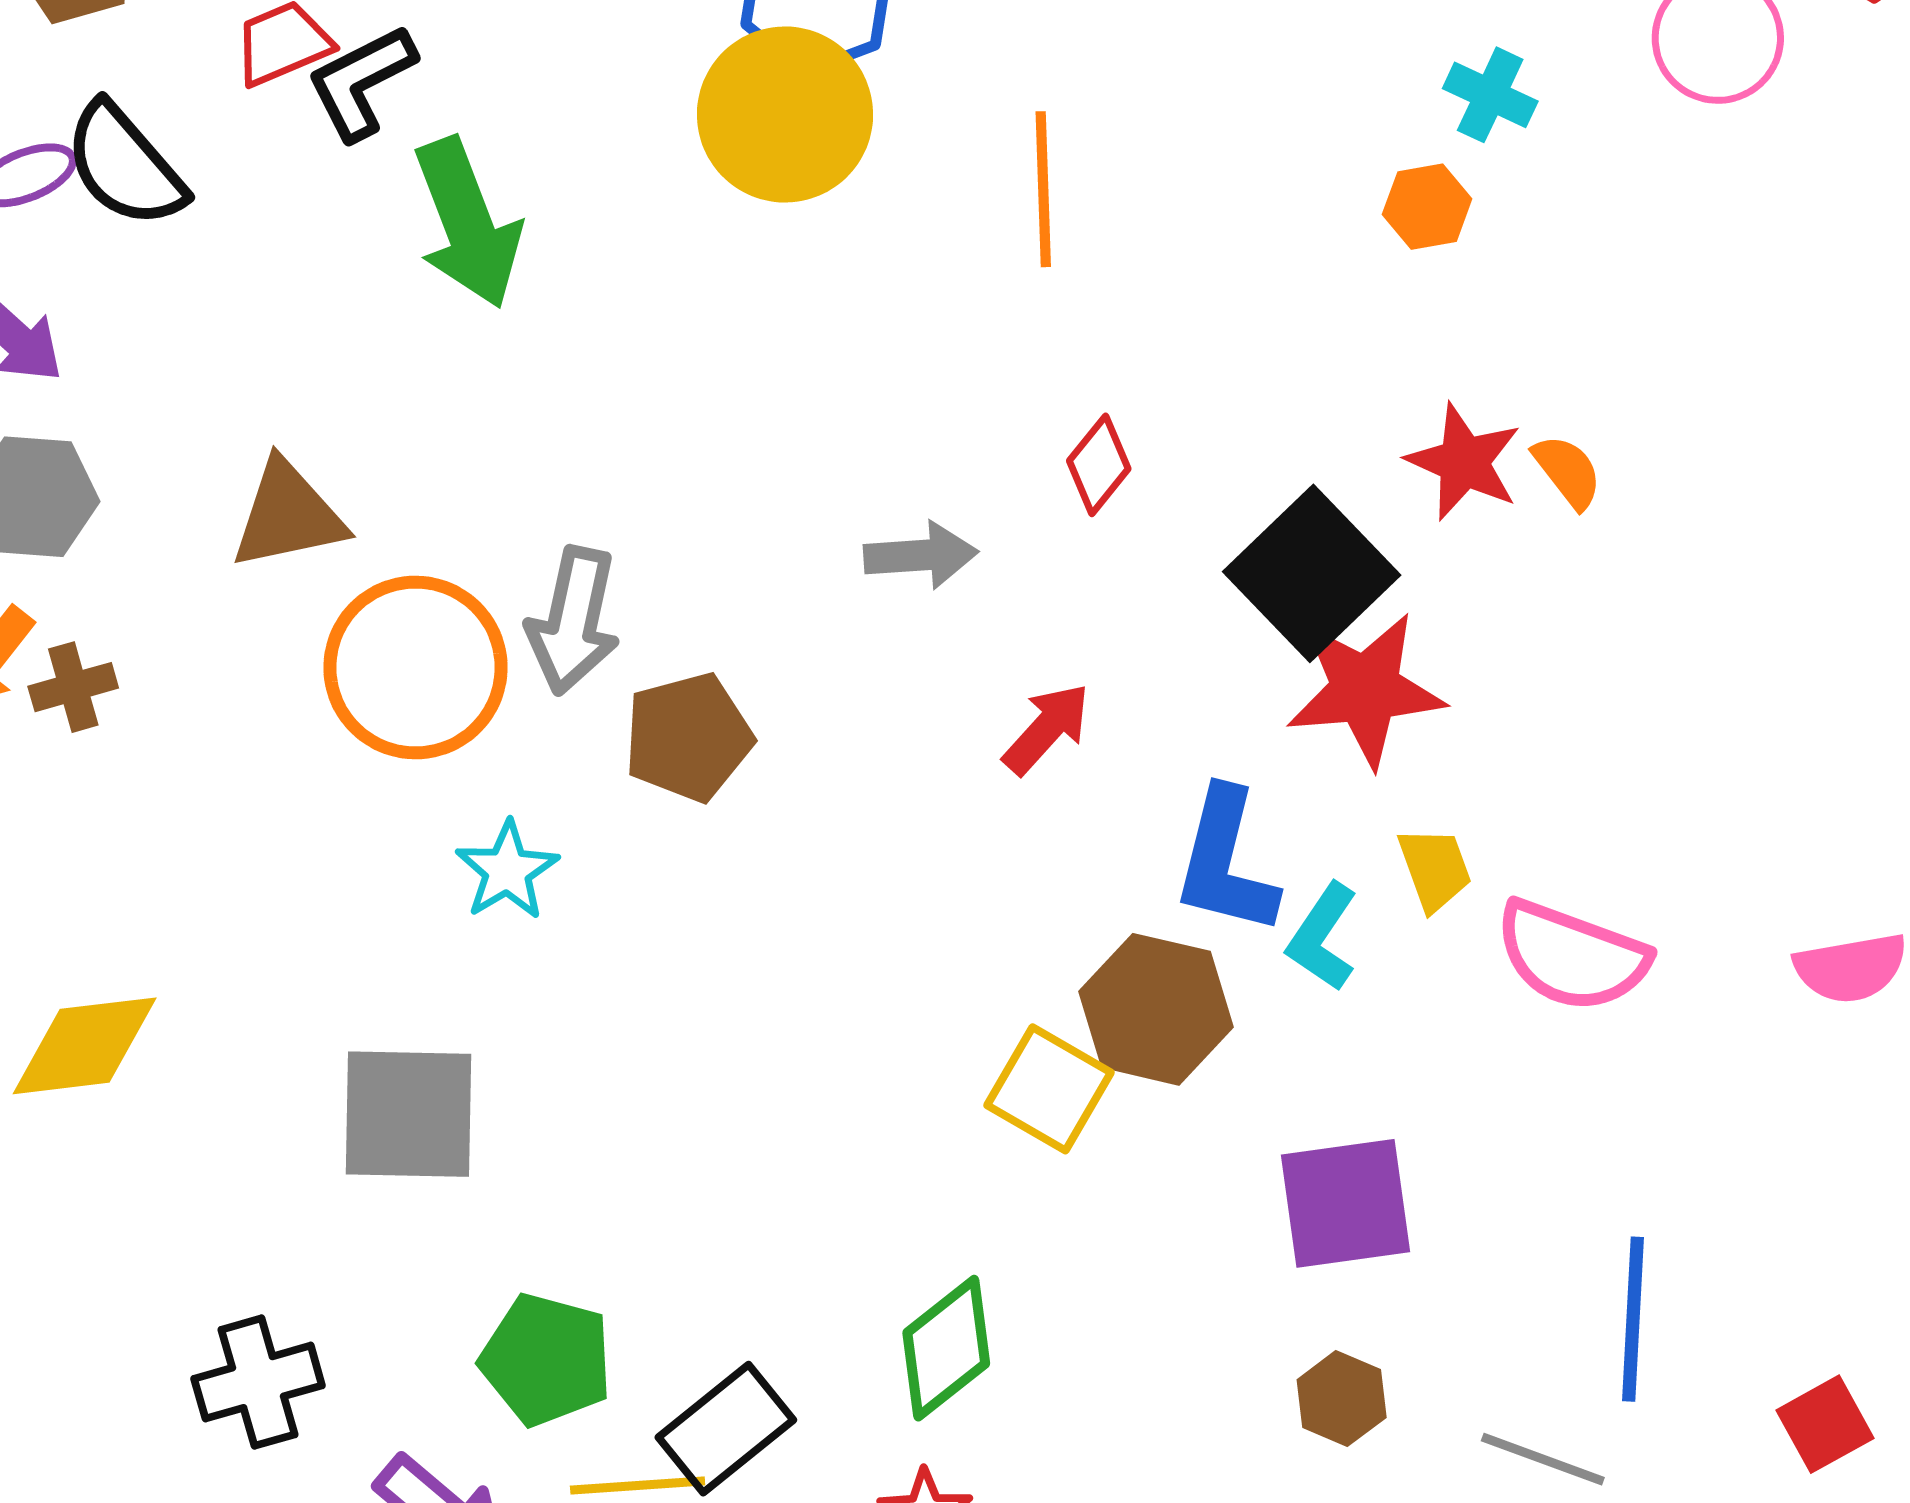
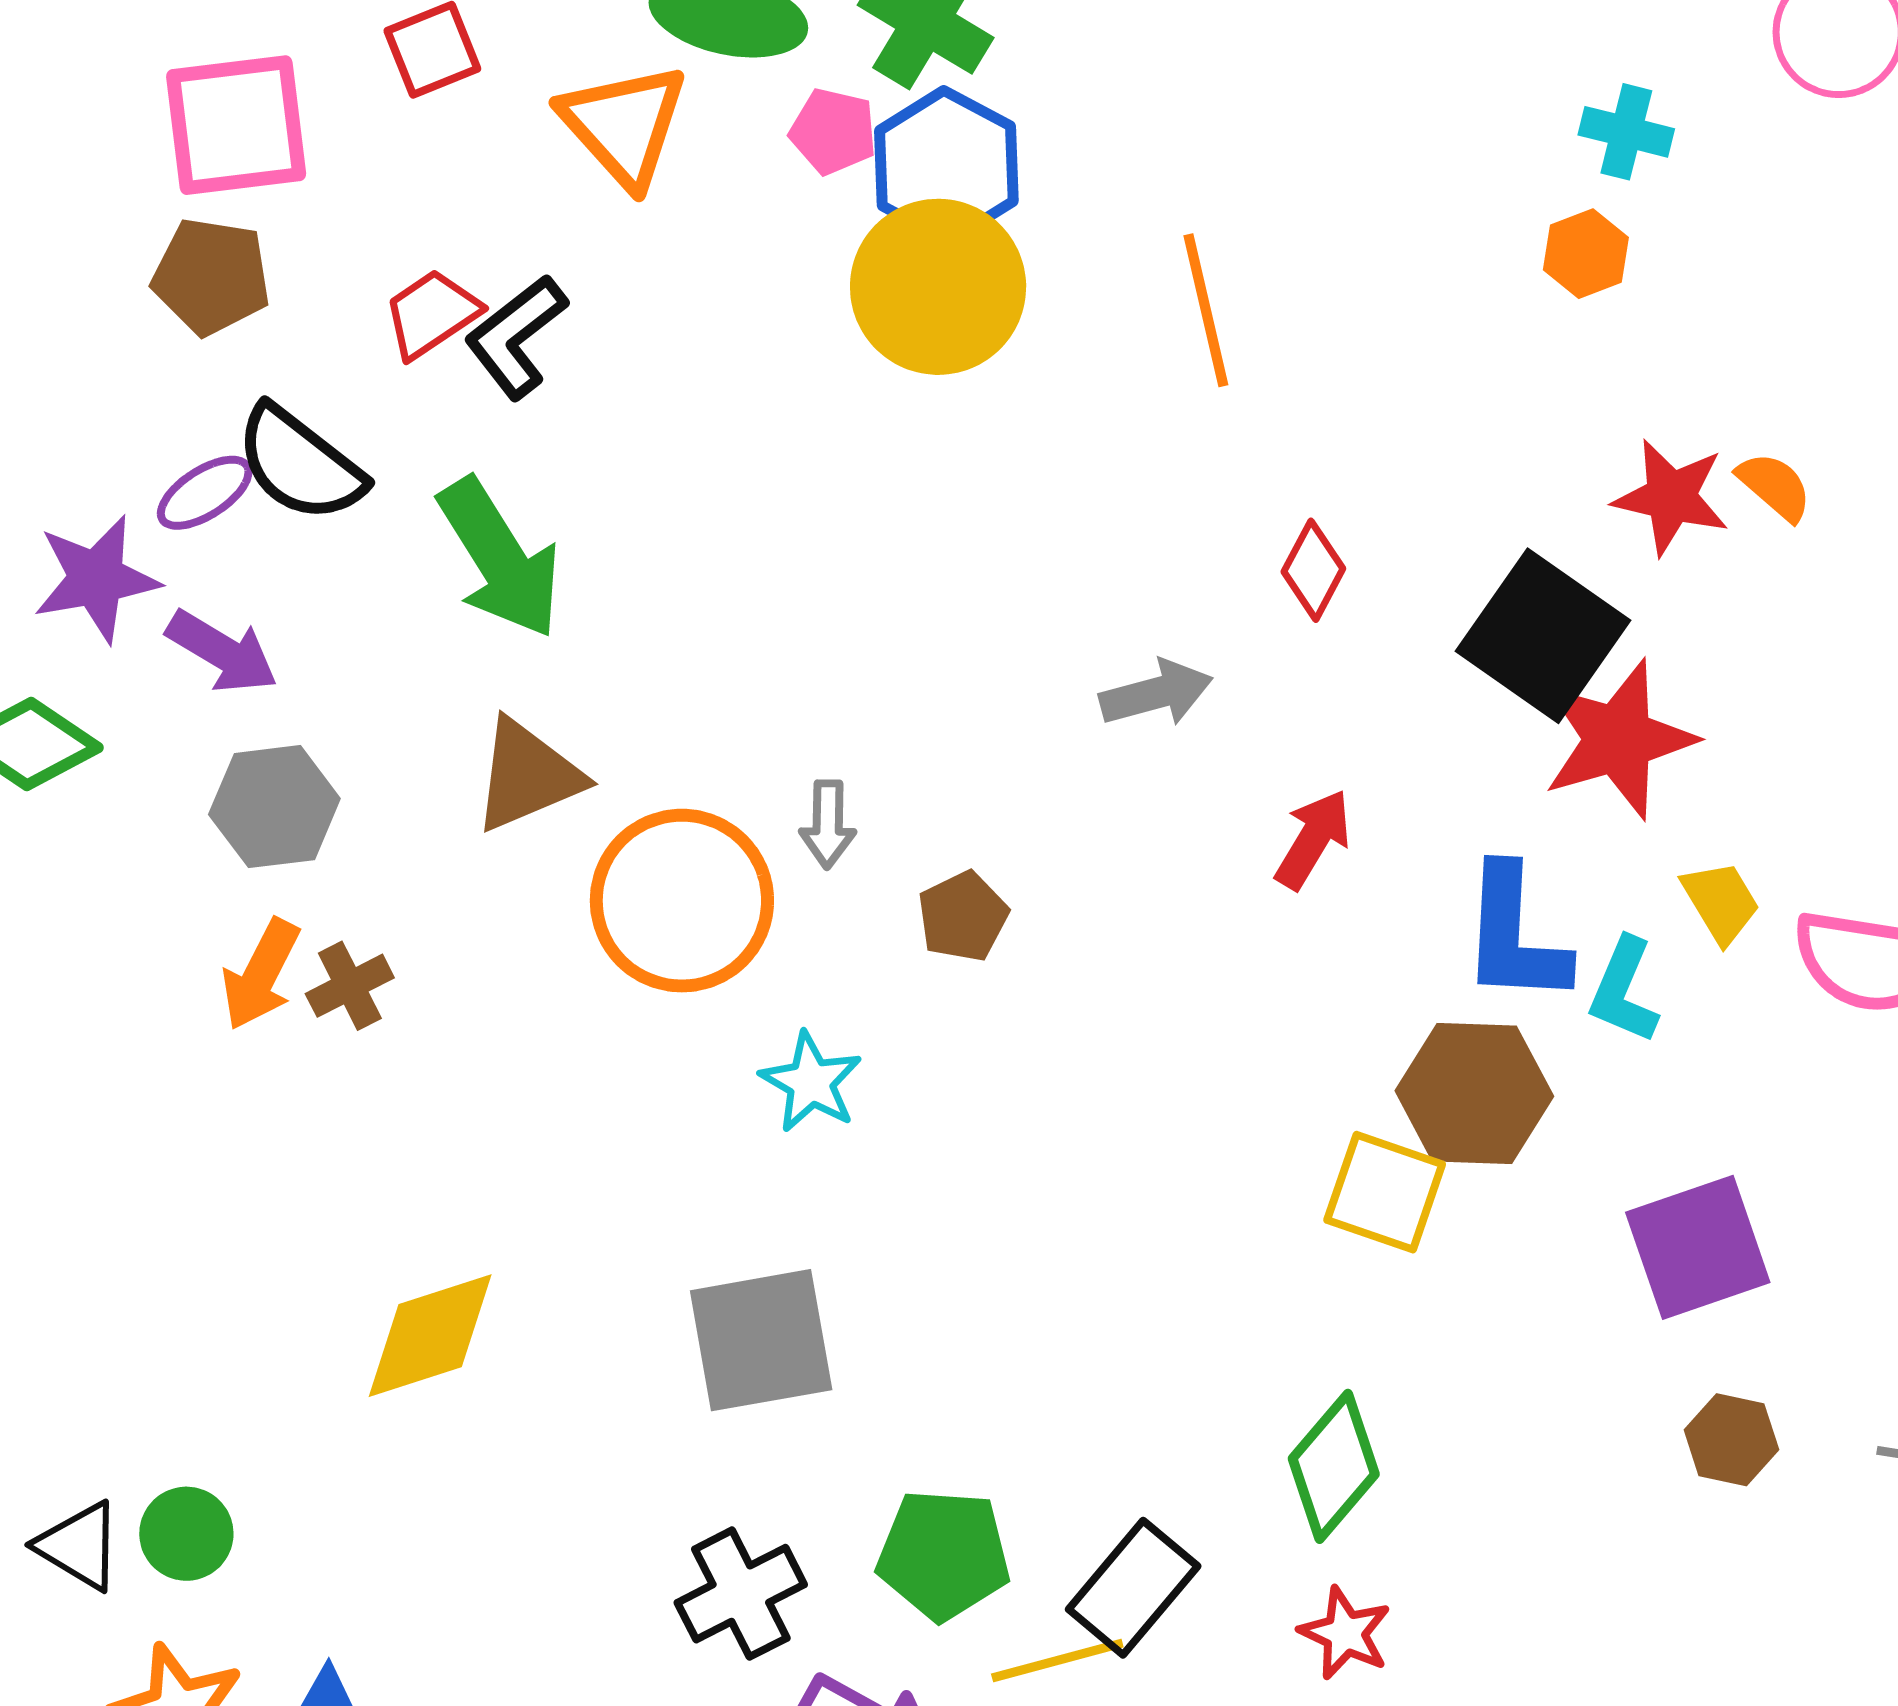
green arrow: (467, 223) -> (500, 558), moved
gray arrow: (573, 621) -> (828, 824), size x0.6
brown pentagon: (688, 737) -> (963, 916), size x0.7
black cross: (258, 1382) -> (741, 1594), moved

